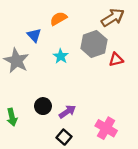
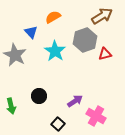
cyan star: (61, 56) -> (55, 51), size x1.5
purple arrow: (67, 112) -> (75, 101), moved

